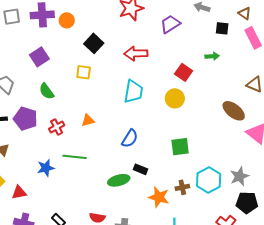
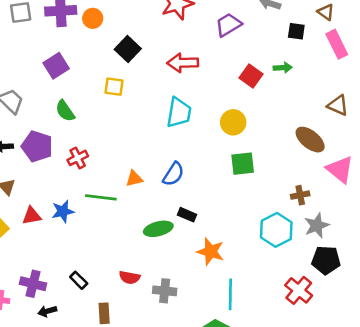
red square: (184, 72) -> (251, 76), moved
orange triangle: (88, 120) -> (134, 179), moved
green square: (180, 147) -> (243, 164), moved
brown cross: (182, 187) -> (300, 195), moved
red triangle: (19, 192) -> (32, 216), moved

